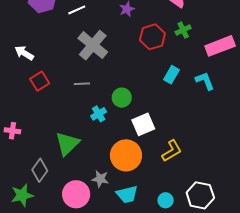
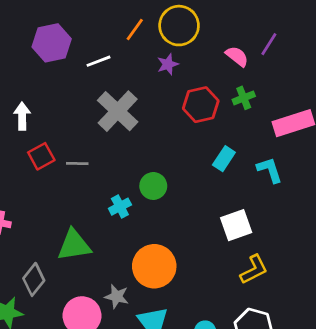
white arrow: (24, 53) -> (22, 116), turned 54
gray line: (82, 84) -> (77, 163), moved
white square: (143, 124) -> (236, 225), moved
green triangle: (67, 144) -> (74, 245), turned 32
yellow L-shape: (172, 151) -> (254, 270), moved

